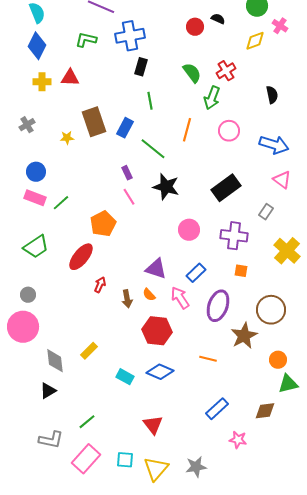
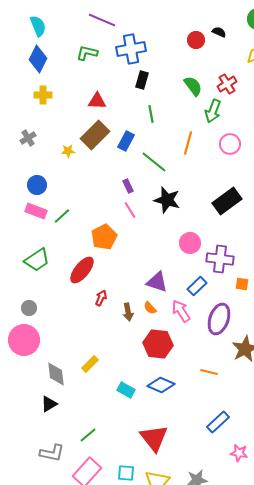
red triangle: (70, 78) -> (97, 101), moved
brown rectangle: (94, 122) -> (95, 135), turned 64
purple cross: (234, 236) -> (220, 259), moved
red triangle: (153, 425) -> (154, 438), size x1.4

